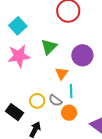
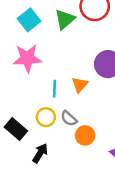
green triangle: (49, 47) -> (65, 19), moved
cyan line: (71, 91) -> (55, 89), moved

